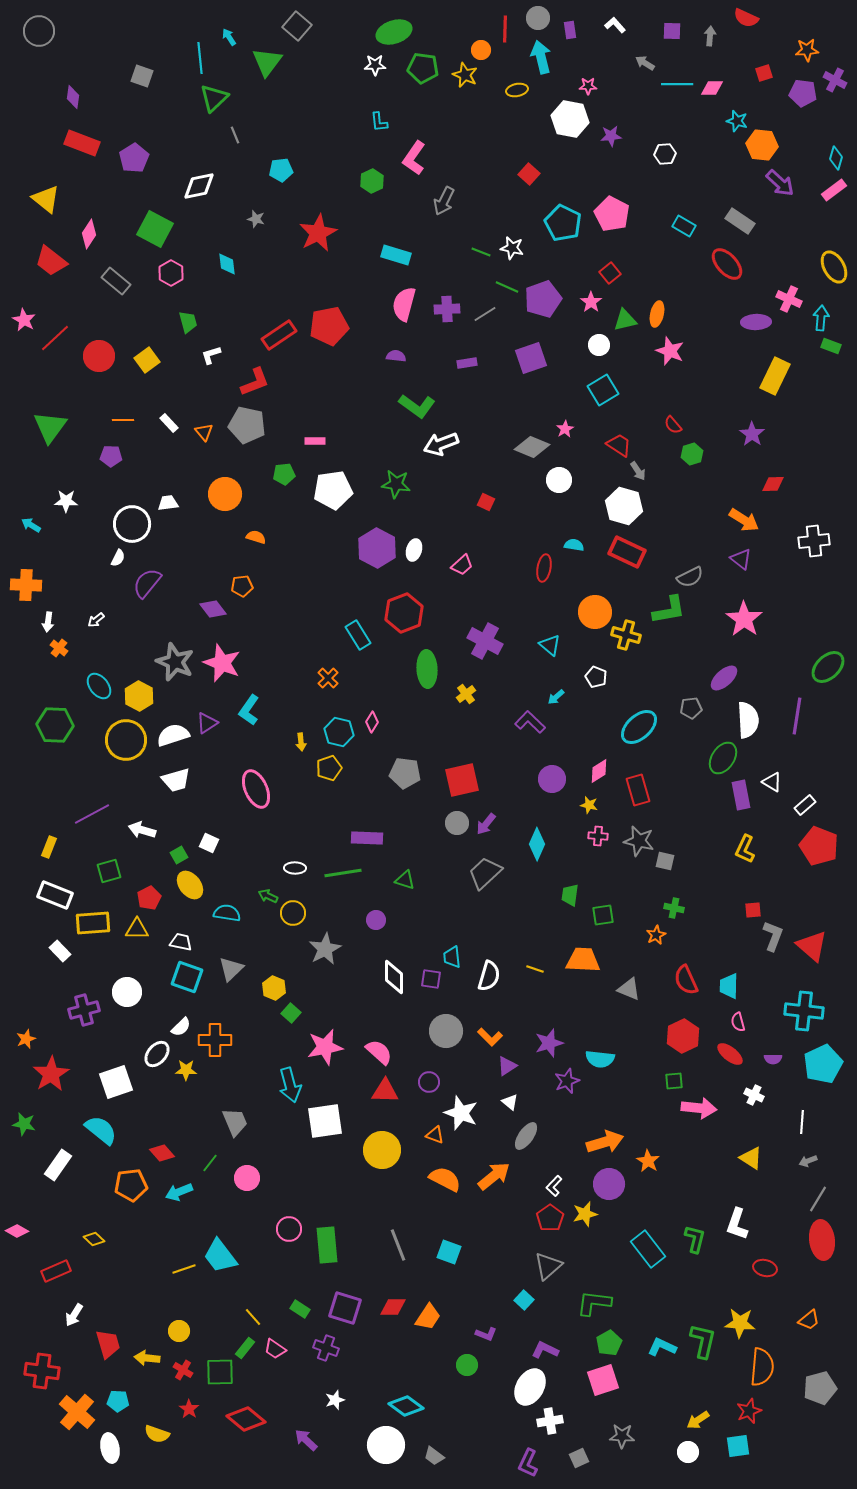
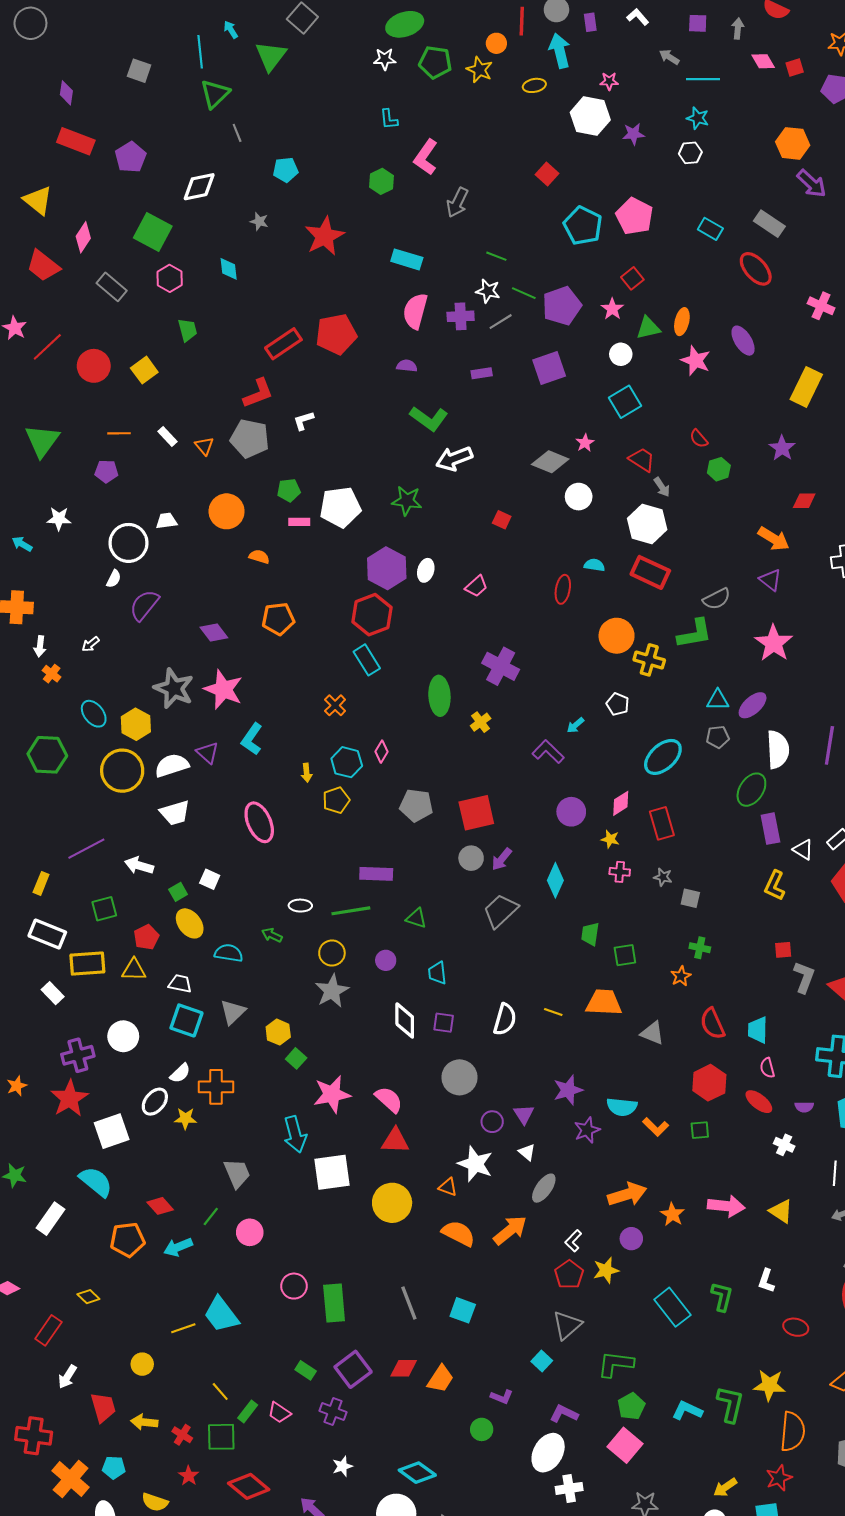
pink diamond: (712, 88) -> (763, 61), moved, turned 60
cyan star: (737, 121) -> (698, 118), moved
white star: (512, 248) -> (488, 291), moved
purple ellipse: (756, 322) -> (743, 341), moved, turned 60
white L-shape: (211, 355) -> (303, 421), moved
pink rectangle: (315, 441) -> (299, 522), moved
orange pentagon: (242, 586) -> (278, 619), moved, size x1.4
red hexagon: (404, 613) -> (372, 615), moved
cyan triangle: (550, 645) -> (718, 700), moved, turned -40
purple triangle: (207, 723) -> (208, 753), turned -45
white triangle: (772, 782) -> (803, 850), moved
gray star: (639, 841) -> (663, 877), size x0.6
yellow circle: (293, 913) -> (332, 953), moved
cyan trapezoid: (452, 957) -> (437, 973), moved
orange L-shape: (490, 1037) -> (656, 1127), moved
purple triangle: (507, 1066) -> (524, 1114), turned -30
red star: (51, 1074) -> (69, 1098), moved
purple circle: (429, 1082) -> (492, 1122), moved
pink arrow: (699, 1108) -> (726, 1206), moved
purple circle: (609, 1184) -> (631, 1239), size x0.7
white L-shape: (737, 1224) -> (766, 1281), size x0.7
red rectangle: (56, 1271) -> (48, 1330), turned -32
purple square: (345, 1308) -> (353, 1369), turned 36
yellow line: (253, 1317) -> (220, 1391), moved
yellow circle: (179, 1331) -> (142, 1364), moved
pink square: (603, 1380) -> (625, 1445), turned -32

